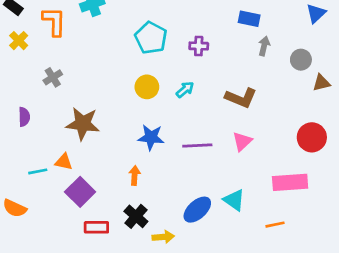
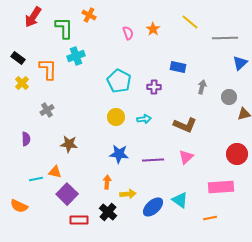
blue rectangle: (249, 19) -> (178, 67), moved
cyan arrow: (185, 90) -> (144, 119), turned 32
brown star: (83, 124) -> (69, 144), size x0.7
yellow arrow: (163, 237) -> (128, 194), moved

